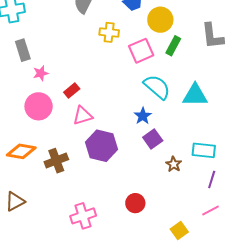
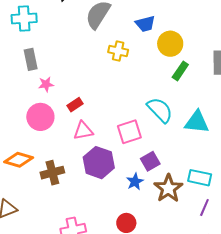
pink square: (141, 51) -> (129, 132), moved
blue star: (143, 116) -> (135, 182), moved
brown star: (174, 164) -> (168, 188), size x1.8

